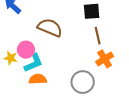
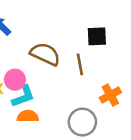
brown line: (98, 36) -> (80, 64), moved

